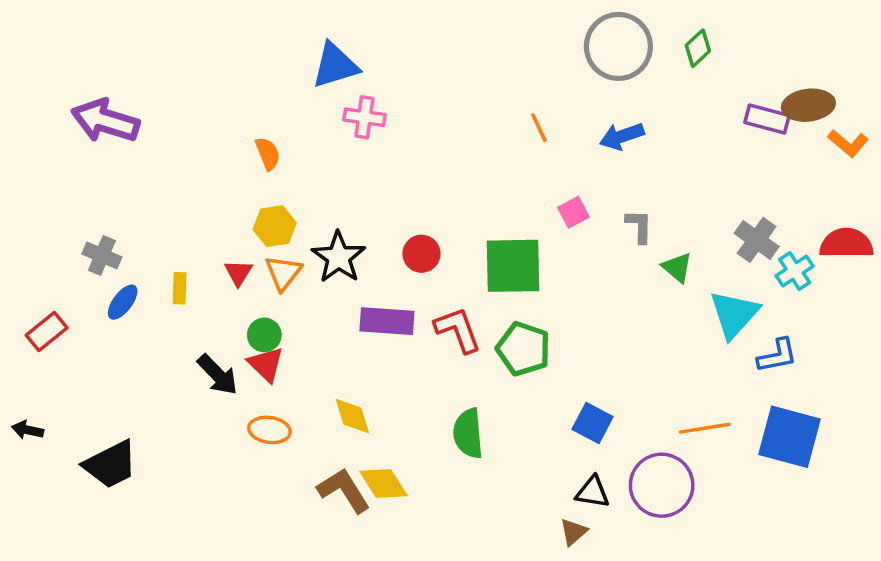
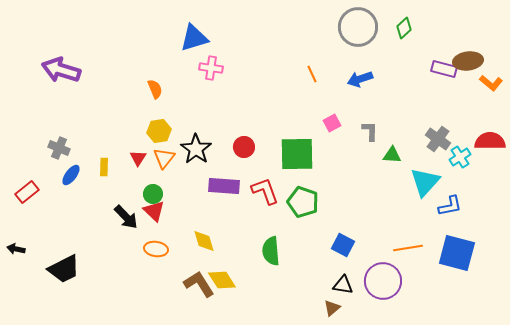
green triangle: (677, 268) -> (392, 155), turned -36

